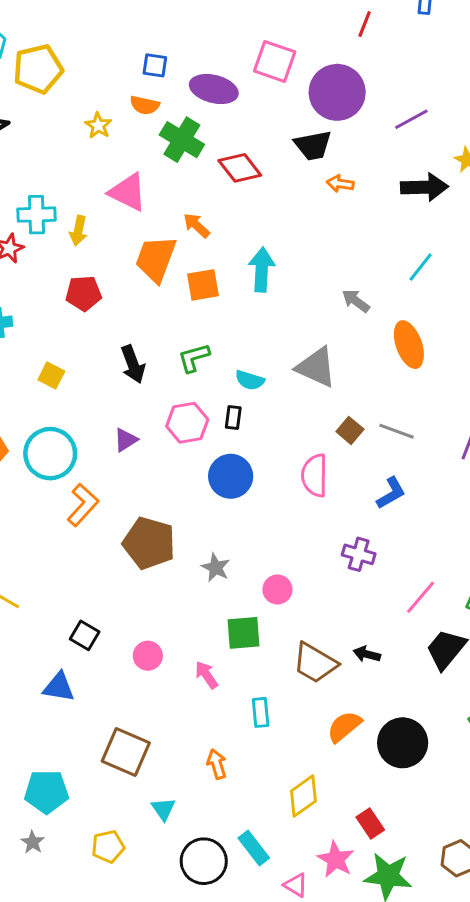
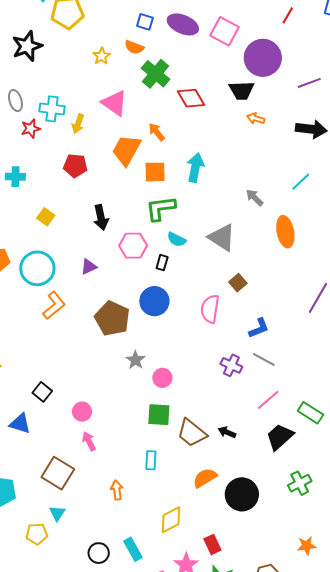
purple ellipse: (214, 89) -> (183, 24), moved
green L-shape: (194, 358) -> (161, 208), moved, size x1.4
pink hexagon: (187, 423) -> (133, 246), moved
gray line: (396, 431) -> (264, 360), moved
brown pentagon: (149, 543) -> (112, 318), moved
pink circle: (277, 589) -> (162, 378), moved
green square: (243, 633) -> (159, 415), moved
pink arrow: (206, 675) -> (89, 441), moved
cyan triangle: (163, 809) -> (57, 513), moved
black circle: (204, 861) -> (99, 553), size x0.7

